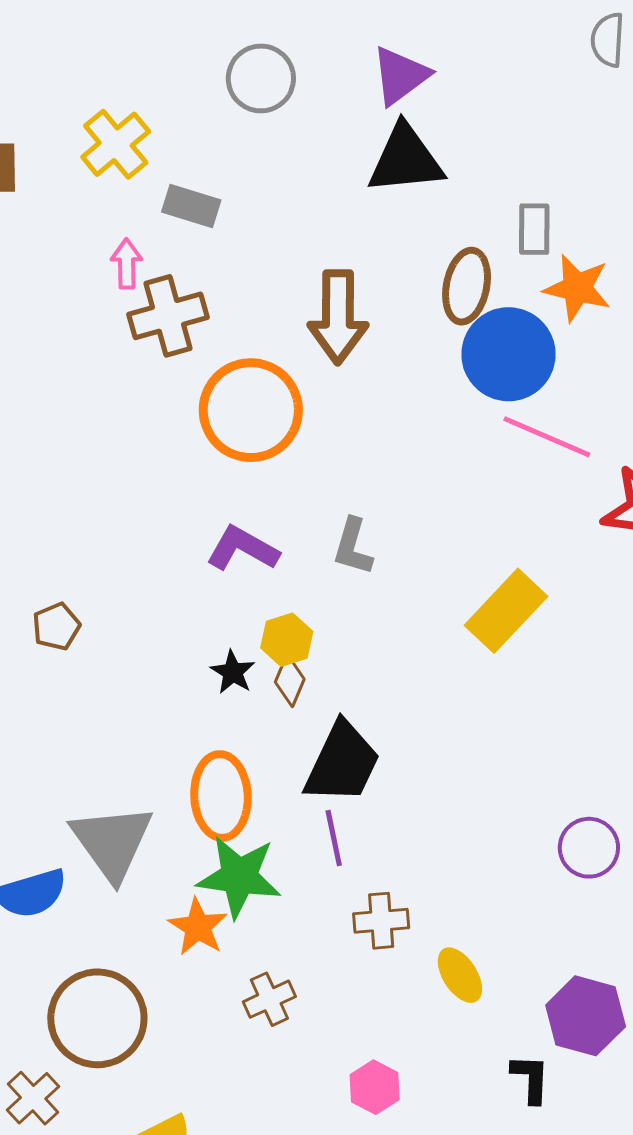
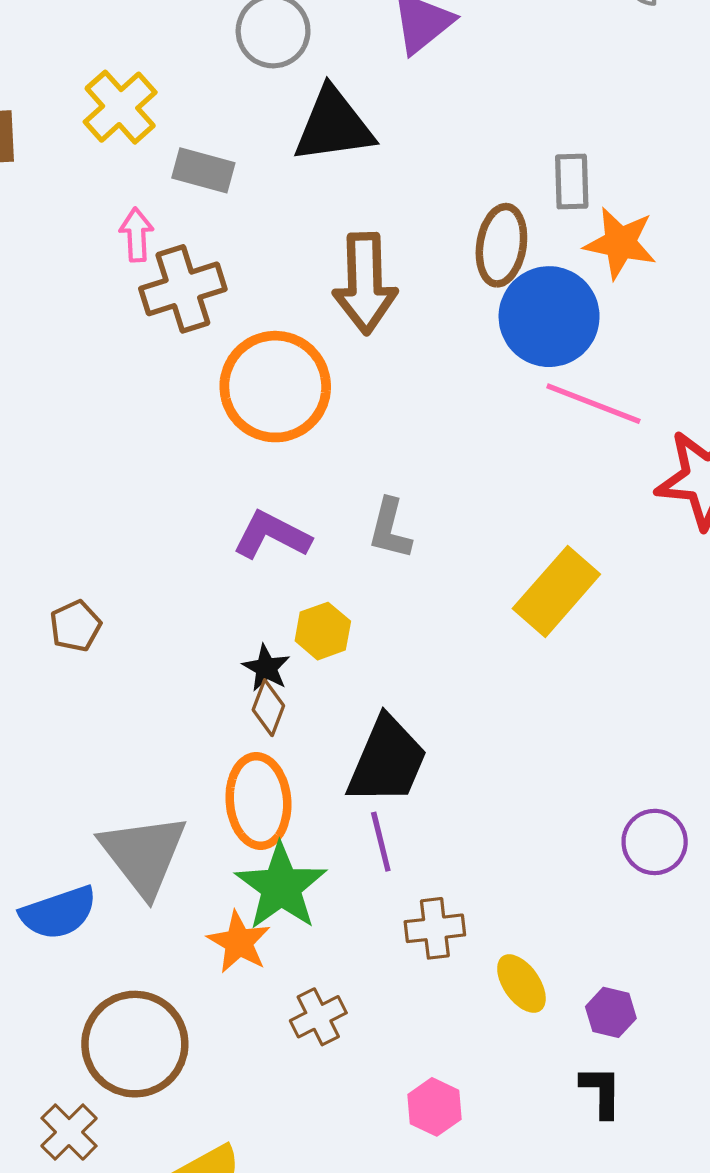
black triangle: (406, 159) -> (334, 125), moved
brown diamond: (290, 681) -> (268, 708), moved
green star: (239, 877) -> (281, 887), turned 30
purple hexagon: (586, 1016) -> (611, 1012), moved, size x0.6

